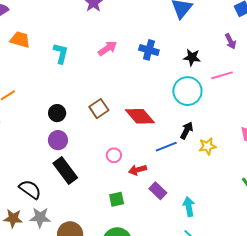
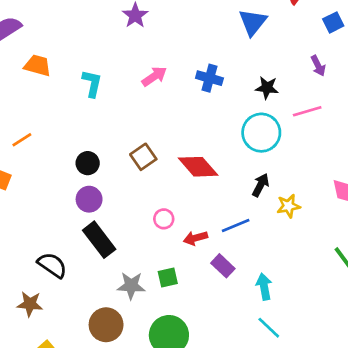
blue line: (166, 147) -> (236, 225), moved
gray star: (40, 217) -> (131, 286), moved

